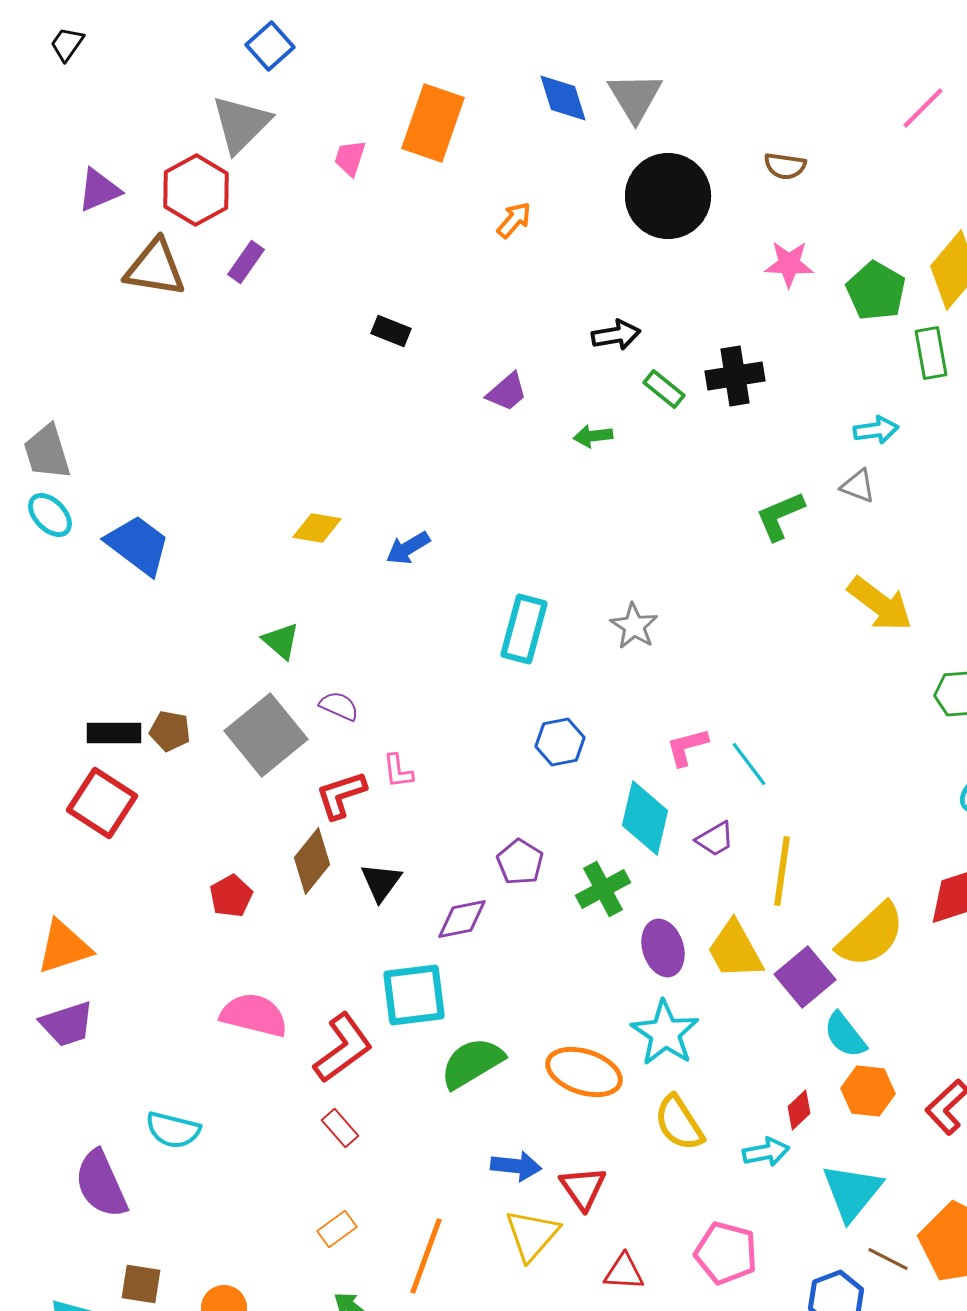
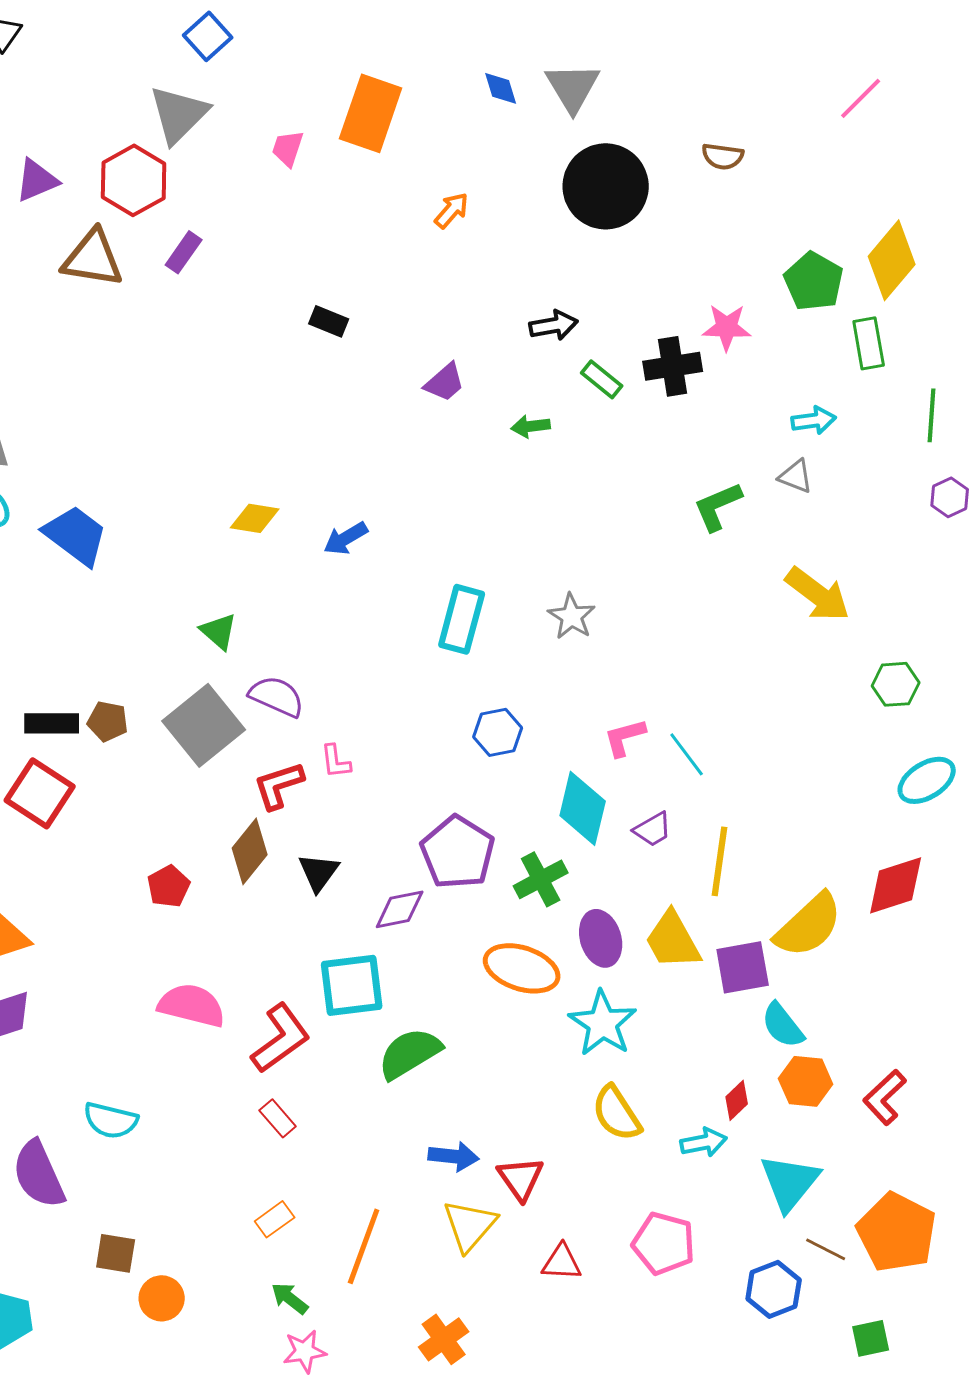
blue diamond: (563, 98) -> (501, 88), size x0.7
pink star: (789, 264) -> (727, 327), moved
purple semicircle: (339, 706) -> (277, 696), size x1.4
purple pentagon: (520, 862) -> (458, 852), size x1.6
purple square: (805, 977) -> (743, 967), turned 30
orange ellipse: (584, 1072) -> (522, 968), moved
brown square: (141, 1284) -> (116, 1253), moved

